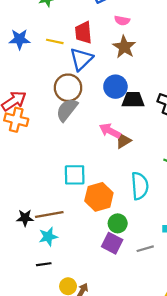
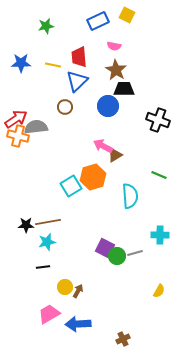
brown circle: (68, 88) -> (65, 107), size x0.6
black trapezoid: (133, 100) -> (124, 89), moved
gray semicircle: (67, 110) -> (36, 127), moved, turned 45
cyan square: (75, 175) -> (71, 186), turned -30
orange hexagon: (99, 197) -> (93, 177), moved
green circle: (118, 223) -> (117, 256), moved

